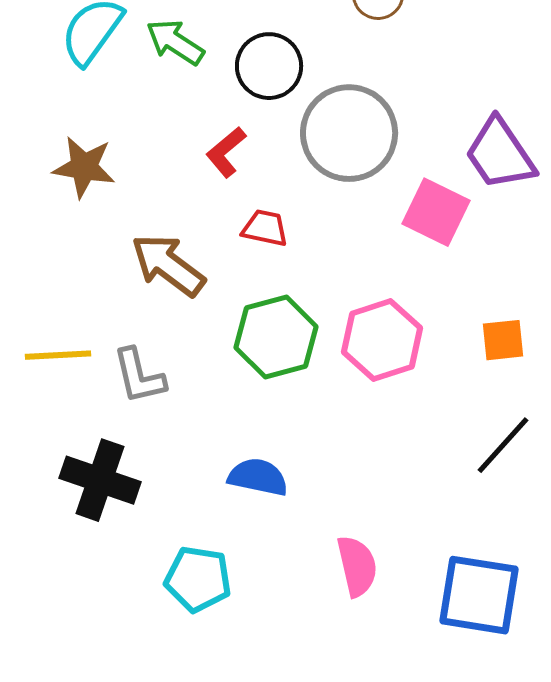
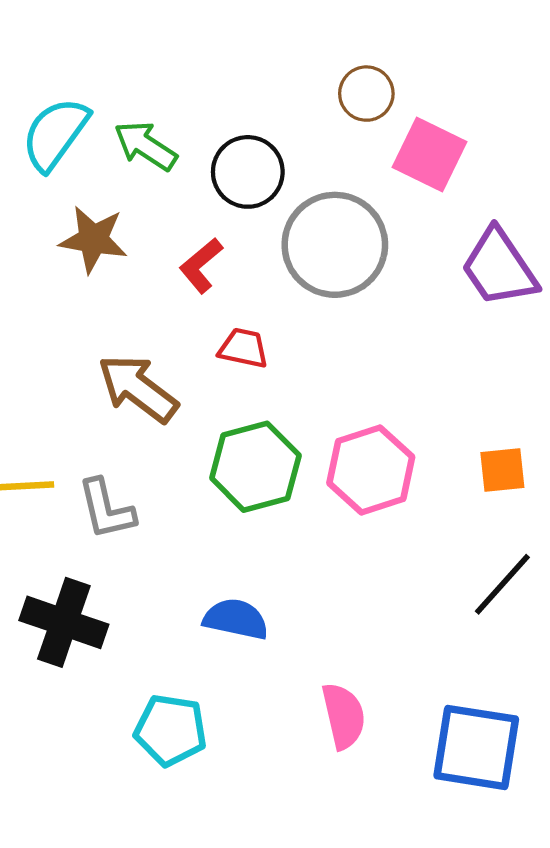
brown star: (84, 167) -> (93, 239), moved
pink square: (436, 212) -> (429, 154), moved

